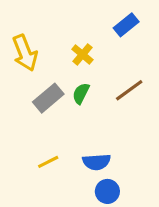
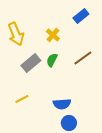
yellow line: (48, 162) -> (22, 99), moved

